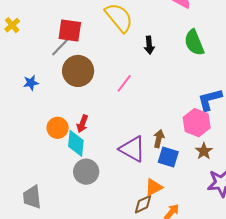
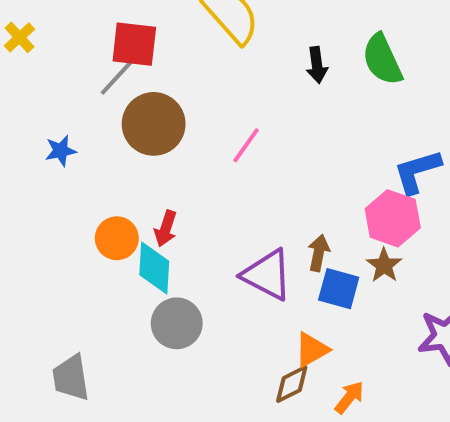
black arrow: (149, 45) -> (317, 65), moved
brown star: (204, 151) -> (384, 265), moved

